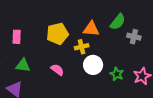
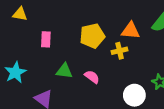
green triangle: (23, 65) -> (64, 71), moved
white circle: (93, 65) -> (134, 95), moved

